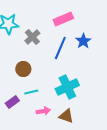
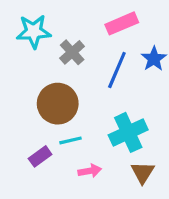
brown circle: (23, 69) -> (58, 104), size x1.6
brown triangle: (66, 116) -> (143, 172), moved, turned 42

